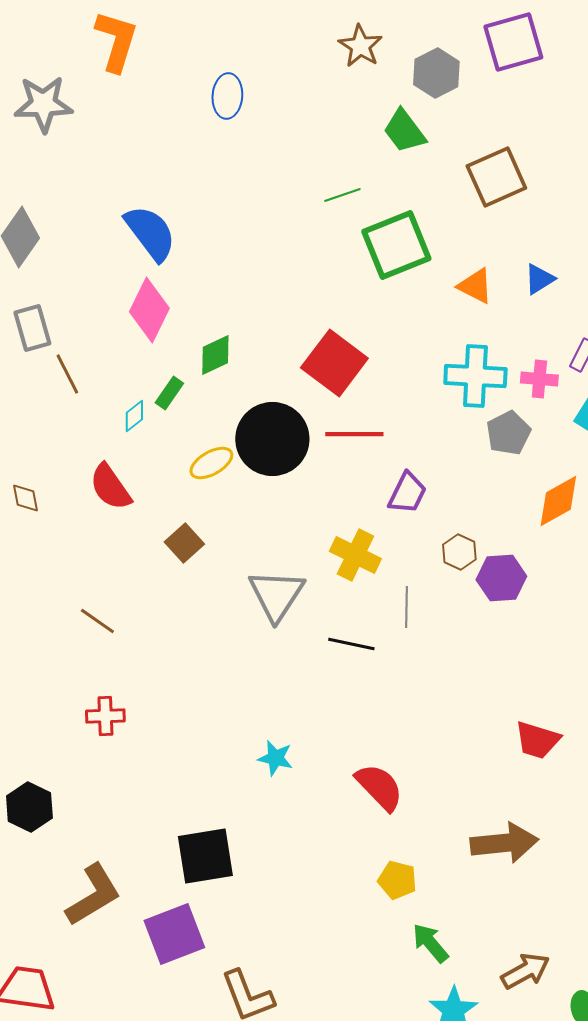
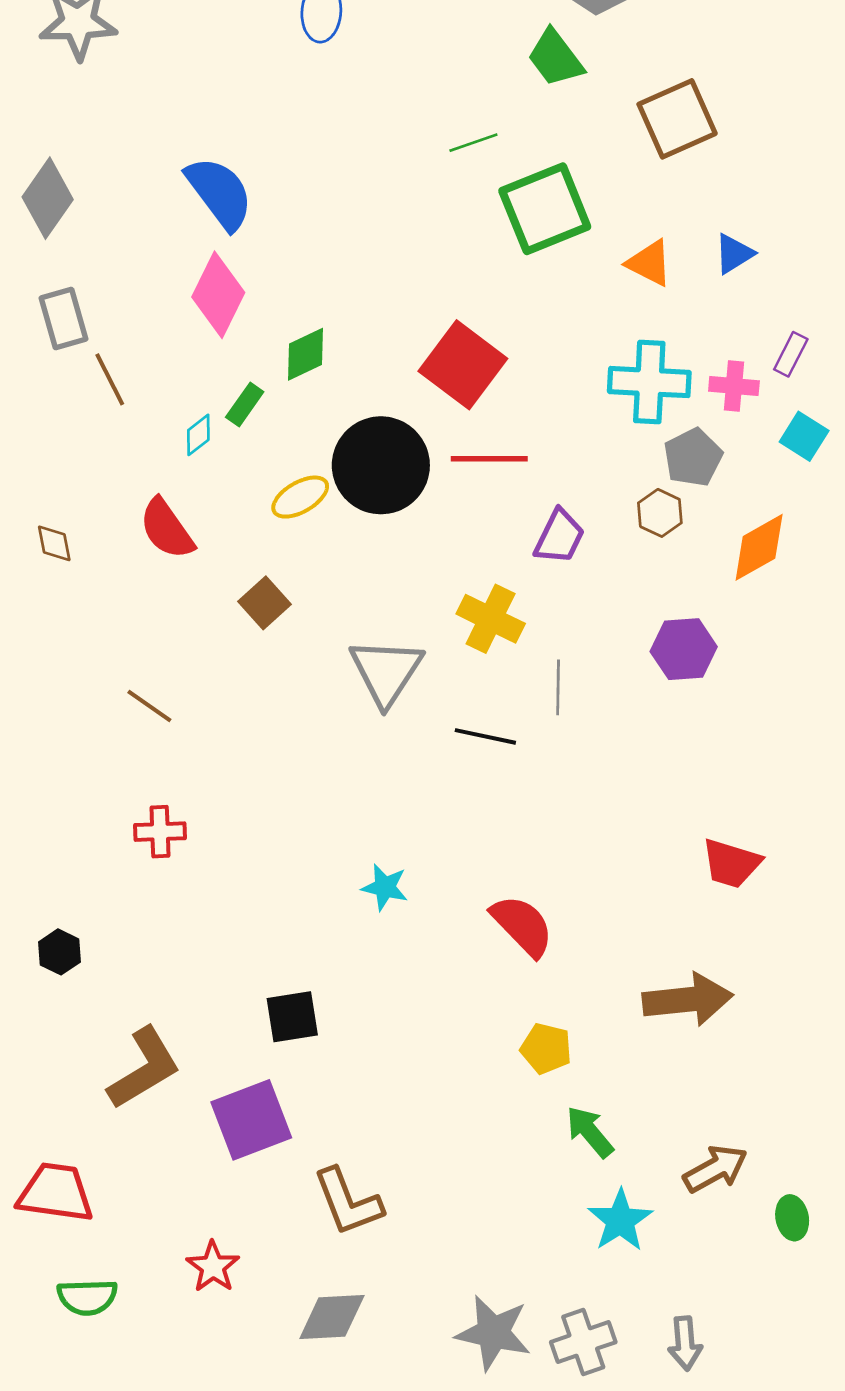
brown hexagon: (459, 552) -> (660, 513), moved
black hexagon: (29, 807) -> (60, 952), size x0.7
black square: (205, 856) -> (292, 1017), size x0.7

